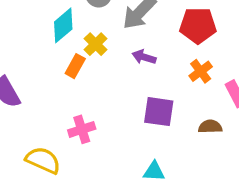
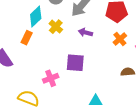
orange rectangle: (75, 66) -> (27, 38), moved
purple square: (159, 112) -> (75, 63), moved

